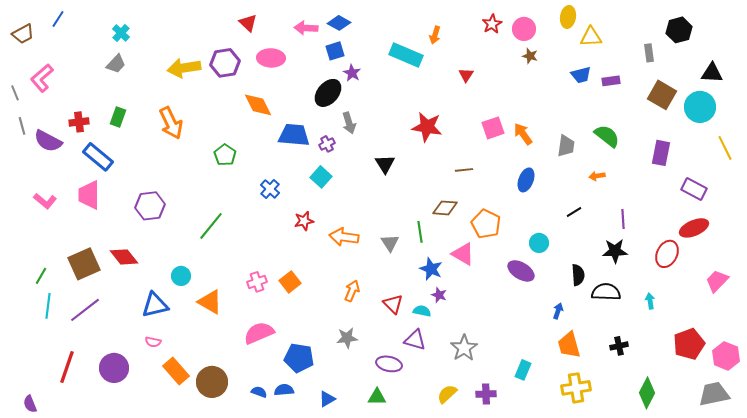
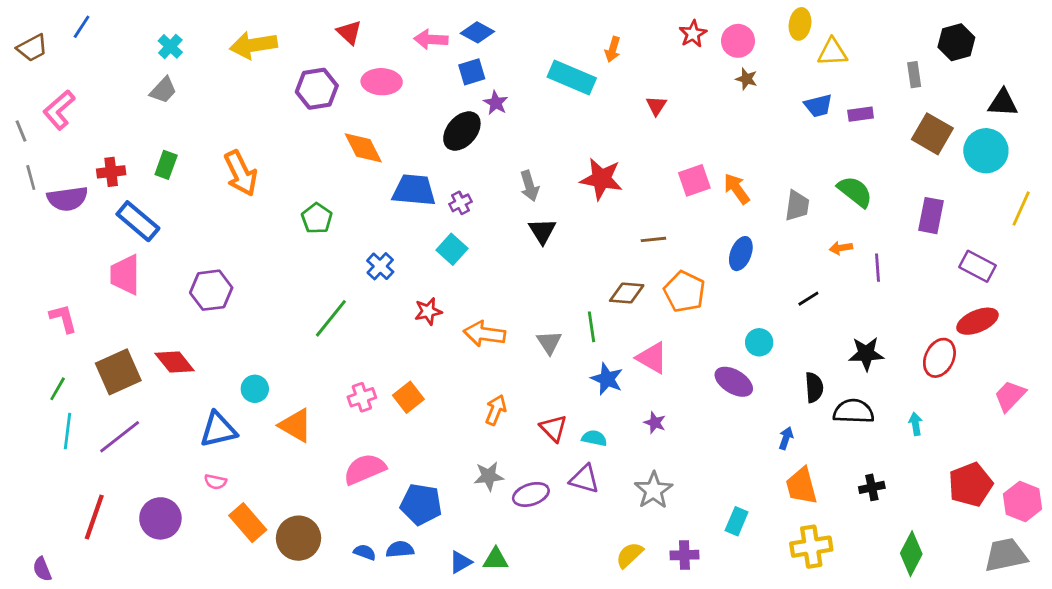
yellow arrow: (184, 68) -> (253, 45), moved
gray arrow: (349, 123) -> (530, 186), moved
purple semicircle: (48, 141) -> (67, 199), turned -36
yellow line: (725, 148) -> (1021, 208), turned 50
pink L-shape: (45, 201) -> (63, 318), moved, turned -145
purple line: (623, 219) -> (877, 268), moved
orange pentagon: (486, 224) -> (684, 292), moved
green line: (211, 226) -> (331, 318), moved
purple star: (439, 295) -> (655, 423), moved
purple ellipse: (389, 364) -> (531, 494), moved, turned -30
green triangle: (377, 397) -> (496, 559), moved

